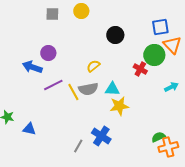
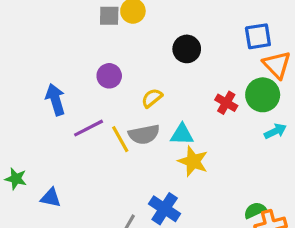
gray square: (52, 14) -> (109, 16), moved
purple circle: (48, 53) -> (109, 76), moved
green circle: (154, 55) -> (263, 95), moved
blue arrow: (32, 67) -> (55, 100), turned 54
yellow star: (119, 106) -> (193, 161), turned 30

